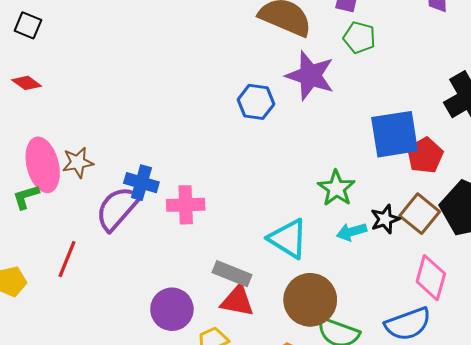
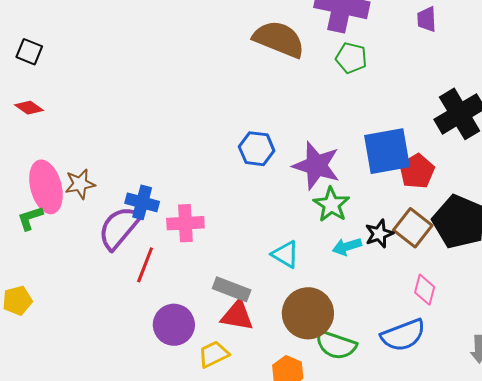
purple star: (310, 76) -> (316, 166), moved
blue hexagon: (256, 102) -> (257, 149), moved
cyan triangle: (288, 239) -> (285, 254), size x0.7
red line: (67, 259) -> (145, 265), moved
pink diamond: (431, 278) -> (425, 290), size x0.7

